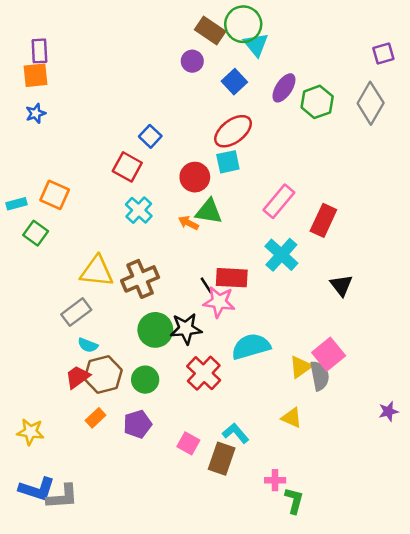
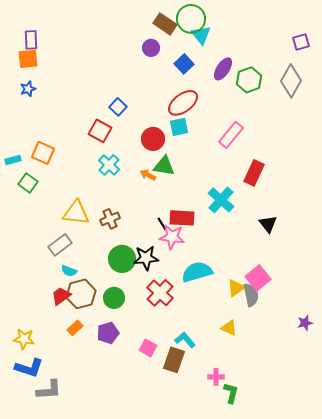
pink rectangle: (279, 201) -> (231, 135), moved
brown cross: (140, 279) -> (110, 219), size x0.7
blue L-shape: (37, 489) -> (29, 368), moved

